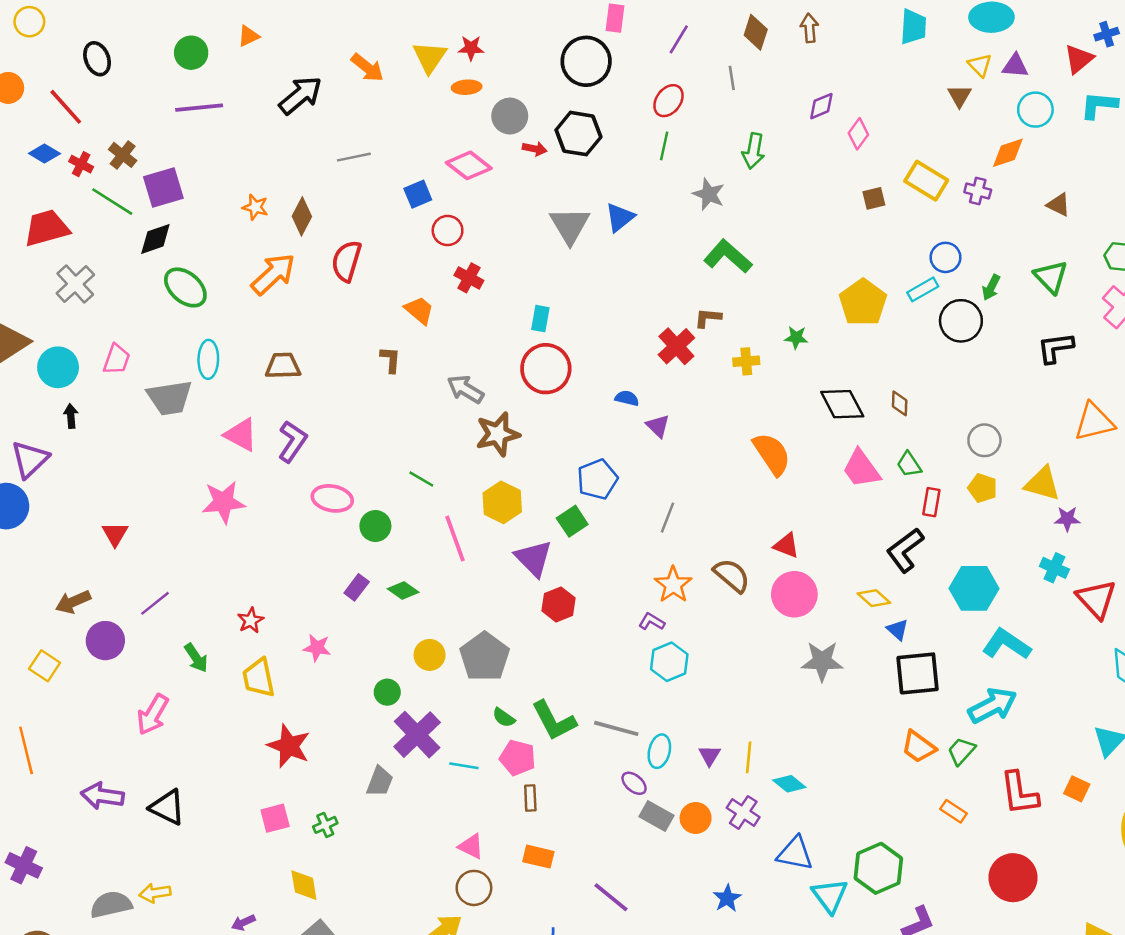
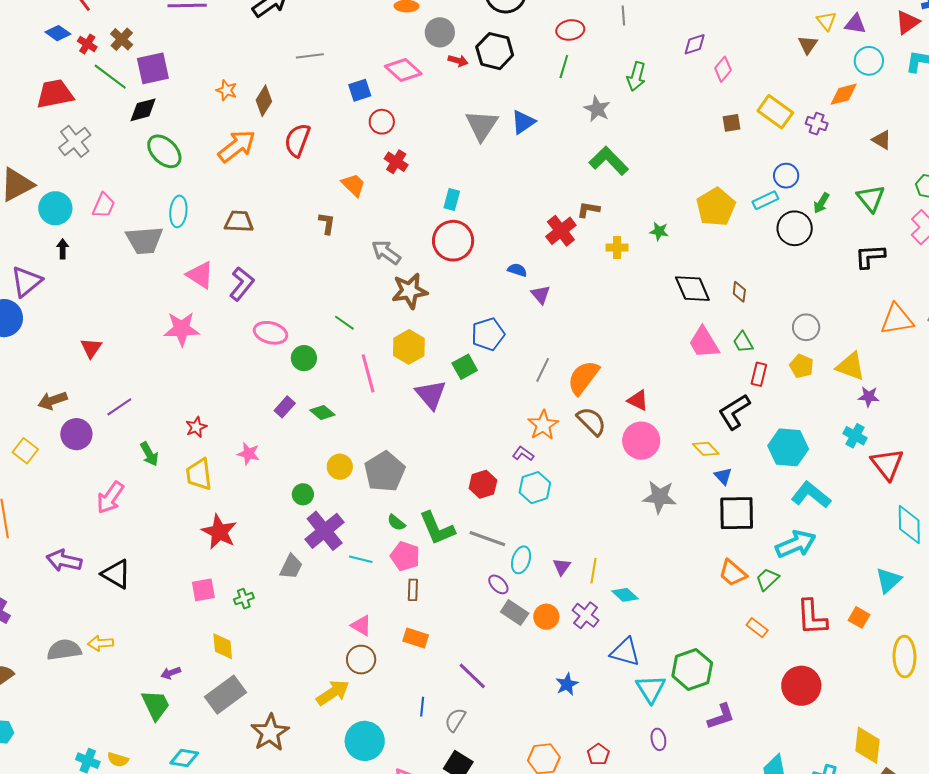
red ellipse: (669, 101) -> (570, 30), turned 40
orange semicircle: (772, 454) -> (583, 378), moved, turned -114
red hexagon: (559, 604) -> (483, 484), moved

